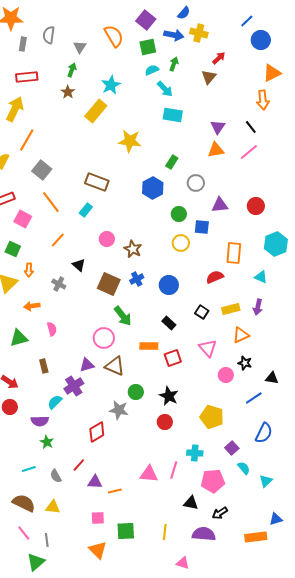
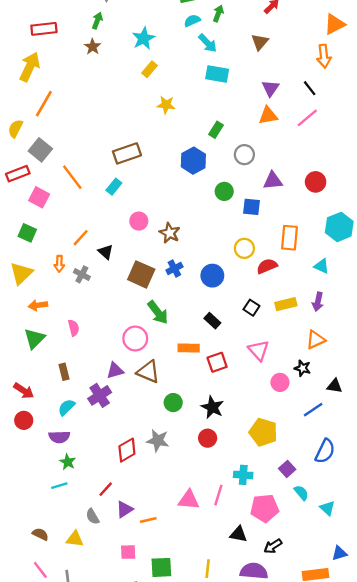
brown triangle: (209, 77) -> (260, 42), moved
yellow rectangle: (96, 111) -> (149, 69), moved, size x0.6
yellow star: (130, 141) -> (166, 105), size x0.7
gray square: (42, 170) -> (40, 150), moved
brown rectangle: (97, 182) -> (127, 153), turned -40
orange line: (58, 240) -> (81, 238), moved
yellow circle: (181, 243) -> (244, 248), moved
orange arrow: (29, 270) -> (59, 264), moved
orange arrow: (32, 306) -> (38, 305), moved
orange triangle: (241, 335) -> (316, 340), moved
green triangle: (19, 338) -> (34, 338), turned -30
cyan semicircle: (55, 402) -> (66, 407), moved
gray star: (119, 410) -> (158, 441), moved
cyan line: (29, 469) -> (59, 486), moved
gray semicircle: (56, 476) -> (93, 516), moved
cyan triangle: (266, 481) -> (327, 508), turned -32
purple triangle: (95, 482) -> (125, 509), turned -35
brown semicircle: (24, 503) -> (40, 534), size x0.6

